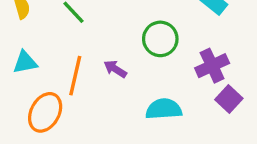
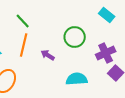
orange line: (75, 76) -> (24, 45), moved

